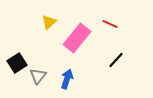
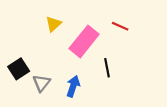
black line: (116, 60) -> (107, 68), moved, turned -54

